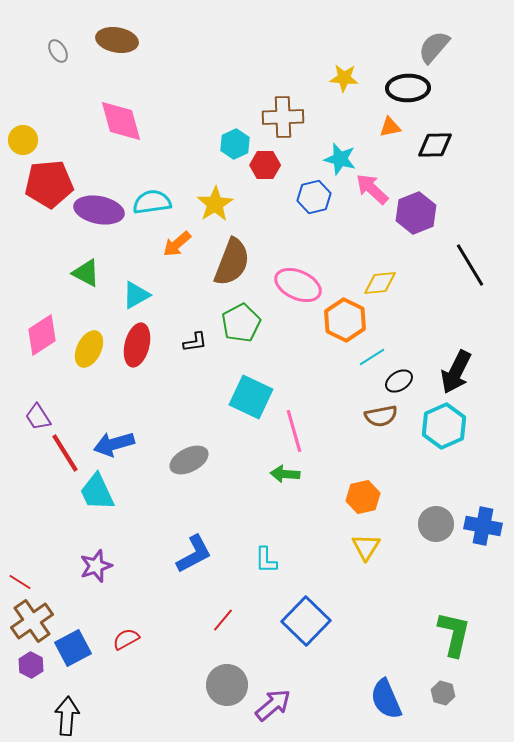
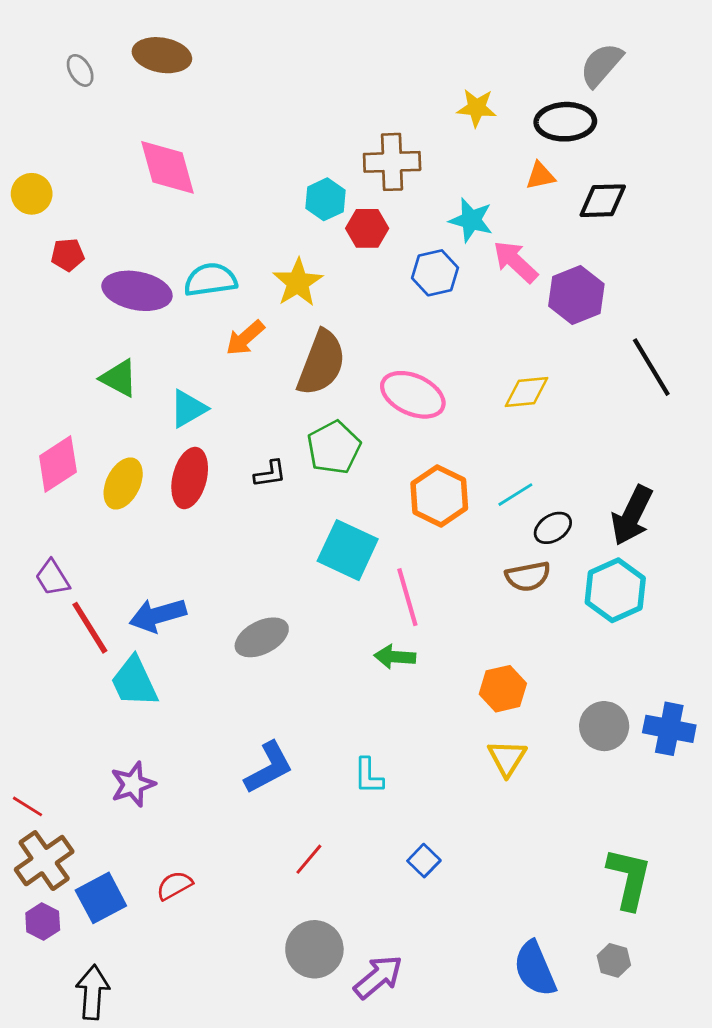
red pentagon: (49, 184) -> (68, 255), size x0.5
orange hexagon: (345, 320) -> (439, 496), moved
blue square: (306, 621) -> (424, 861), size x0.5

